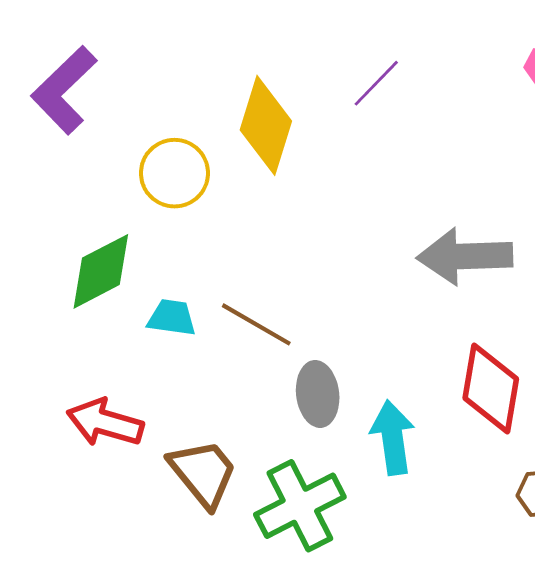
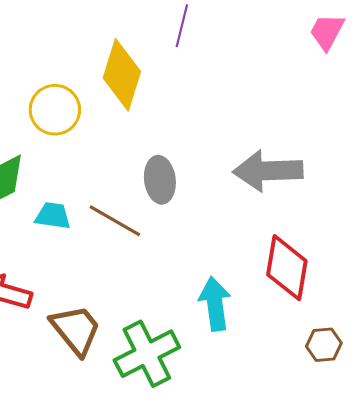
purple line: (376, 83) -> (182, 26), moved, turned -30
gray ellipse: (318, 394) -> (160, 180), moved

